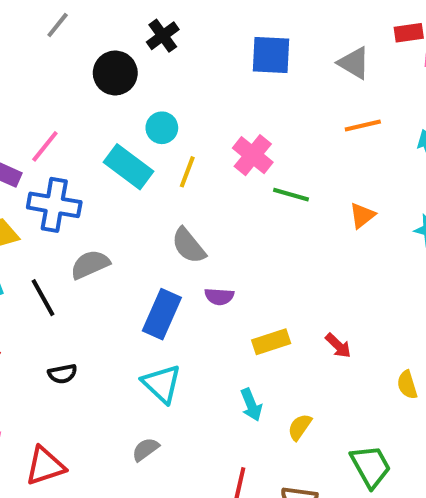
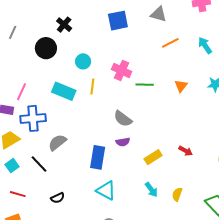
cyan circle: (162, 128) -> (83, 61), moved
gray semicircle: (189, 246) -> (123, 119), moved

